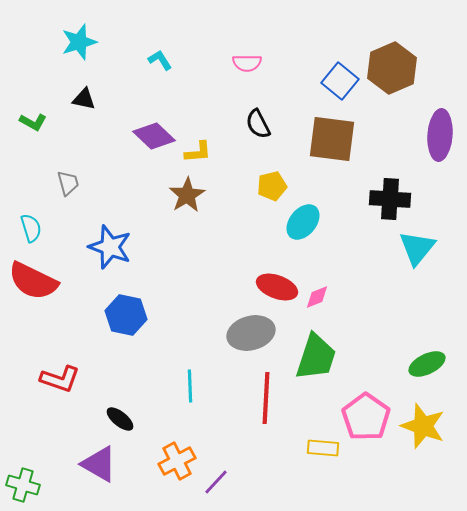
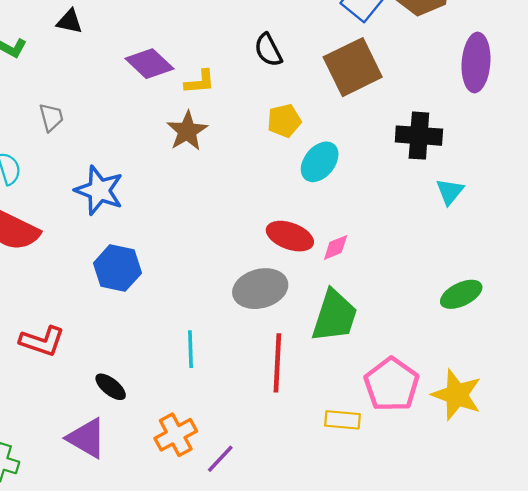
brown square: (332, 139) -> (353, 67), turned -33
cyan triangle: (417, 248) -> (450, 192), size x0.7
green ellipse: (427, 364) -> (461, 294), moved

